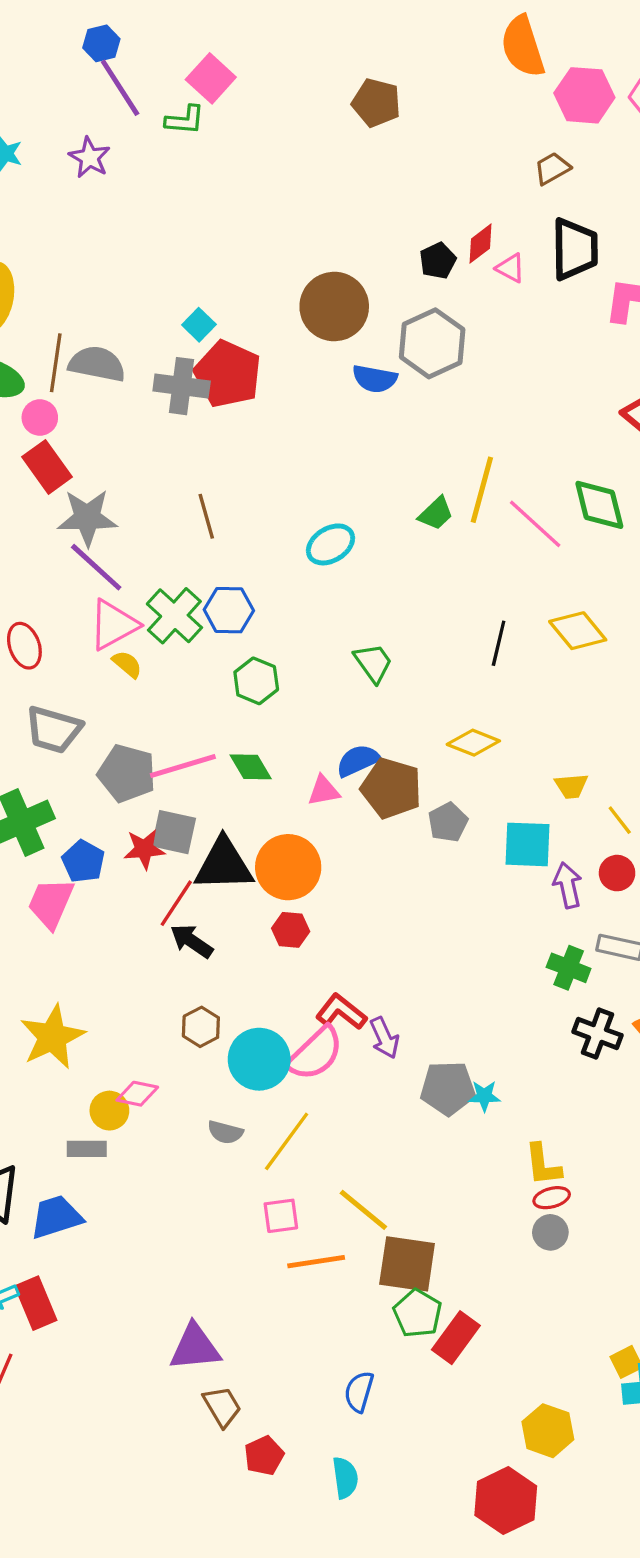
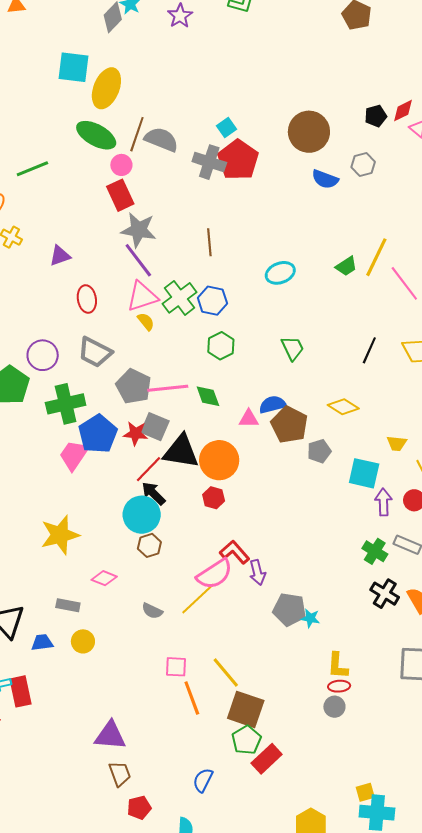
gray hexagon: (432, 343) -> (363, 165), size x0.6
blue pentagon: (83, 861) -> (98, 434), size x1.5
cyan circle: (259, 1059) -> (142, 515), moved
yellow circle: (109, 1111) -> (83, 641), moved
yellow line: (287, 1141) -> (198, 599), moved
blue trapezoid: (56, 1217) -> (42, 642), size x0.7
orange line: (316, 1262) -> (192, 698), turned 68

